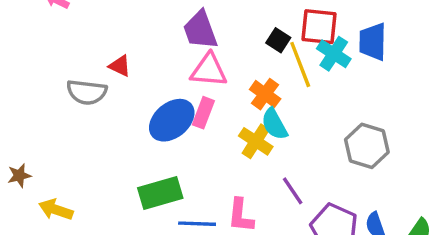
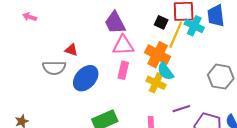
yellow line: (300, 64) -> (176, 35), turned 52
orange cross: (265, 94) -> (158, 55), size x1.4
blue ellipse: (172, 120) -> (86, 78), moved
purple line: (293, 191) -> (181, 109), turned -66

